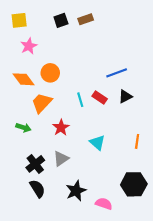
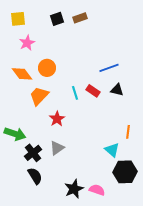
black triangle: (125, 96) -> (117, 90), turned 40
green arrow: (23, 128) -> (15, 134), moved, size x1.5
cyan triangle: (97, 143) -> (112, 150), moved
black star: (76, 191) -> (74, 189), moved

